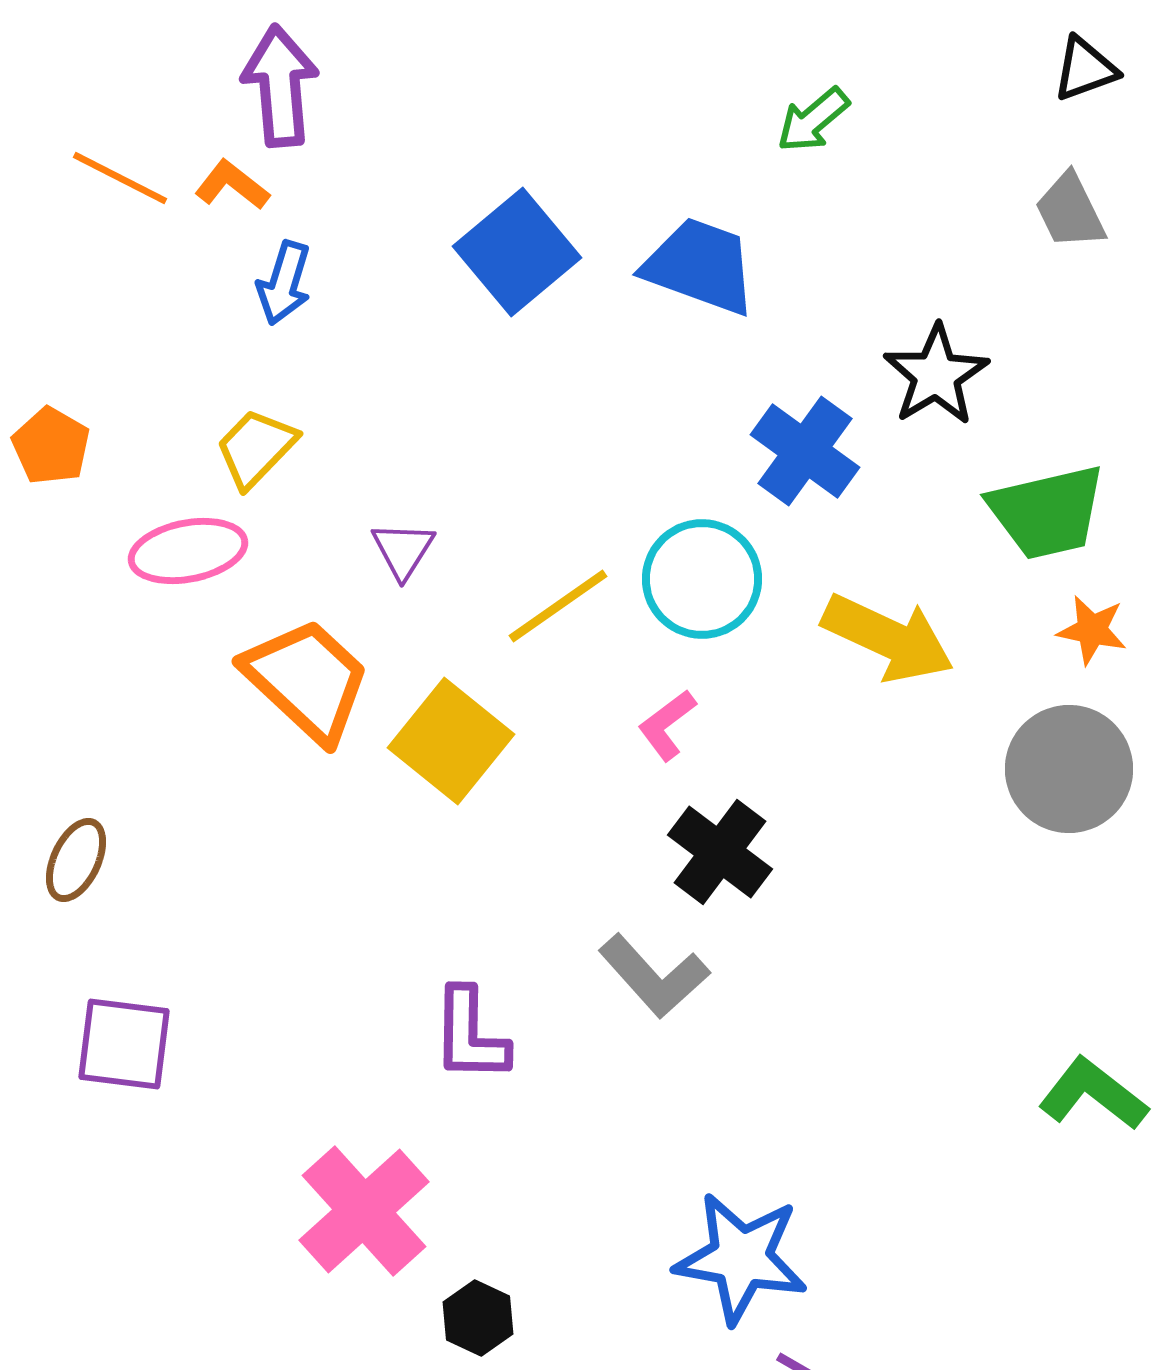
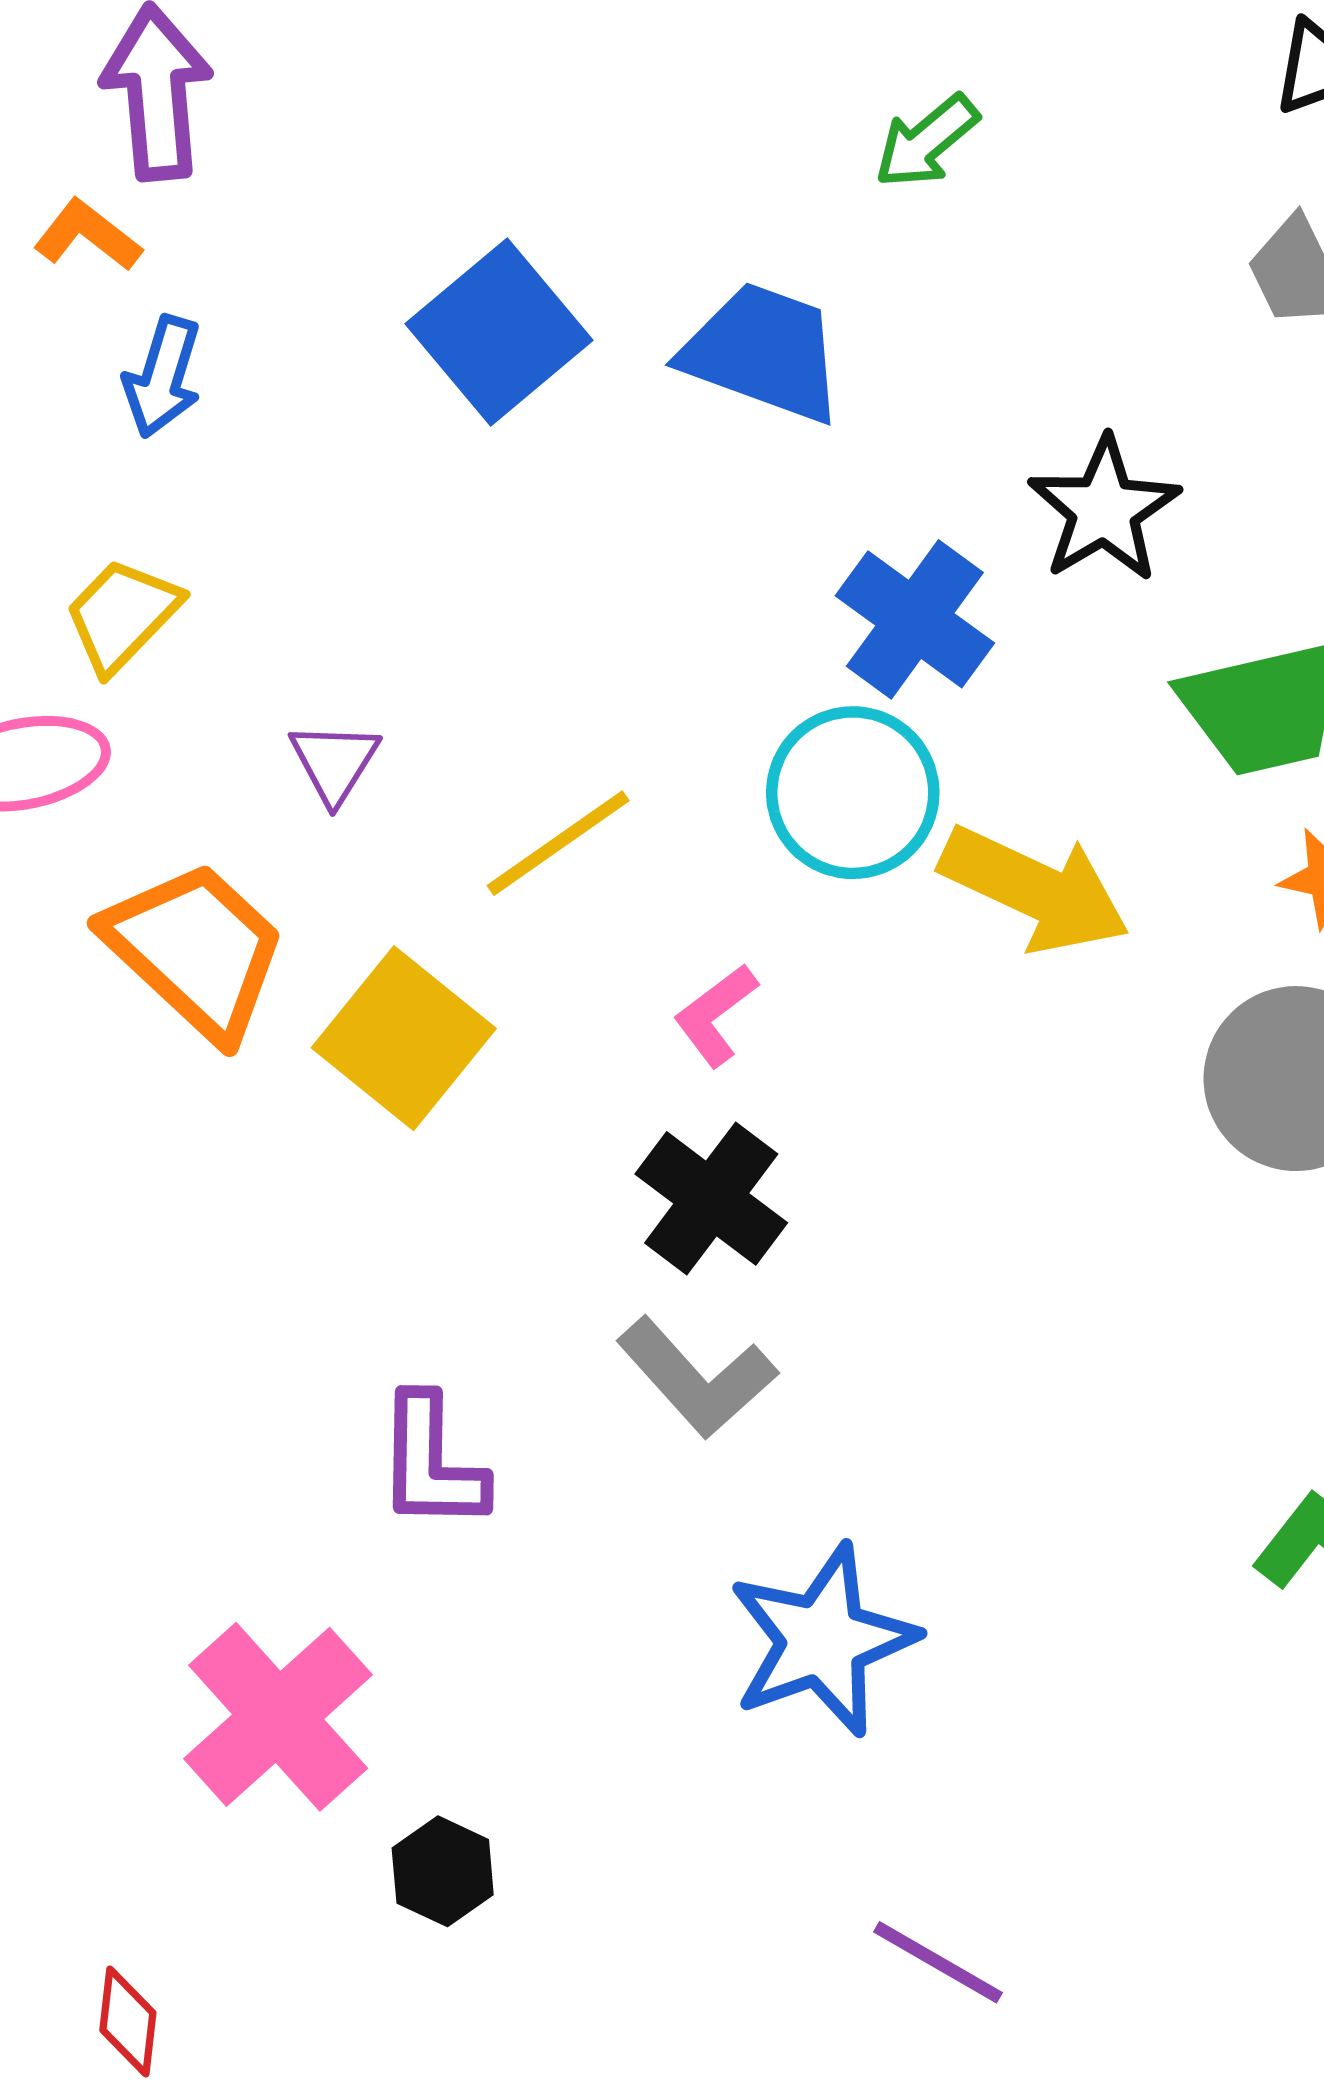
cyan circle: (702, 579) -> (853, 793), moved
black cross: (720, 852) -> (711, 1198), moved
blue star: (741, 1258) -> (822, 1640), moved, turned -30

